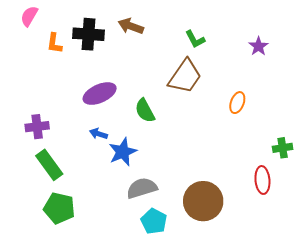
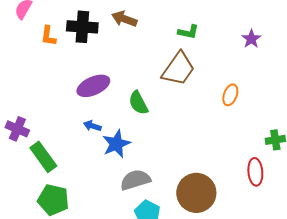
green L-shape: (195, 39) -> (188, 32), turned -50
purple cross: (37, 127) -> (17, 129), moved, turned 30

